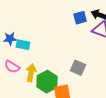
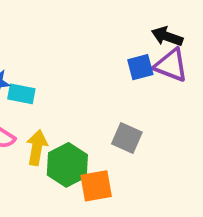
blue square: (80, 18) -> (140, 67), moved

